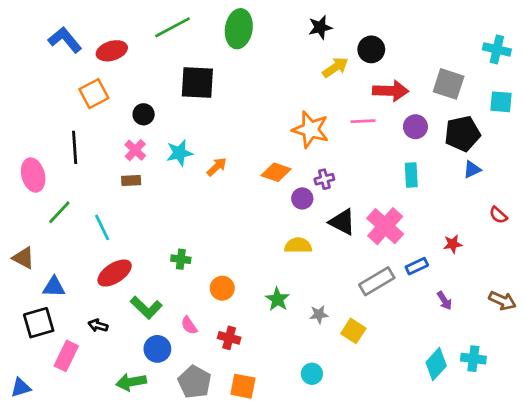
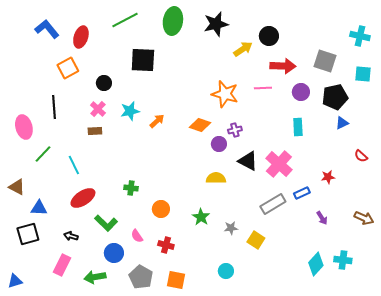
black star: (320, 27) -> (216, 24), moved, size x1.4
red ellipse: (112, 51) -> (81, 37), turned -55
pink rectangle: (66, 356) -> (62, 265), moved

